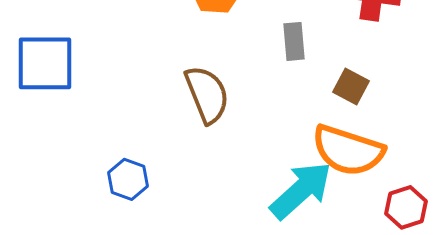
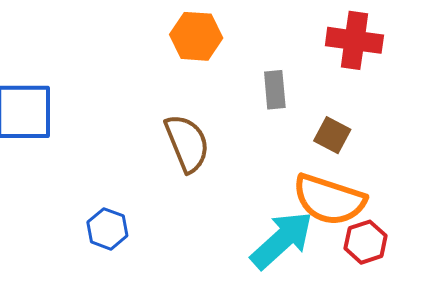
red hexagon: (406, 207) -> (366, 242), moved

